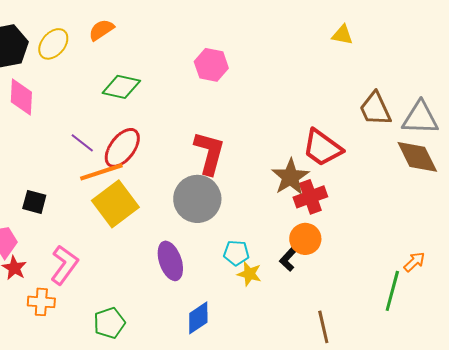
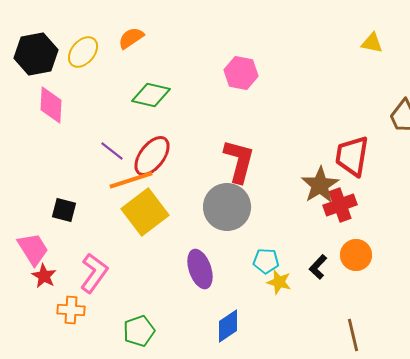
red trapezoid: (322, 148) -> (352, 156), turned 63
orange circle: (305, 239) -> (356, 255), moved

